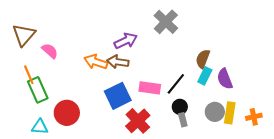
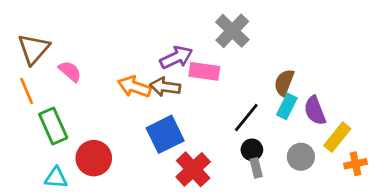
orange line: (29, 75) -> (27, 91), moved
pink rectangle: (150, 88) -> (204, 71), moved
yellow rectangle: (230, 113) -> (337, 137), moved, turned 30

